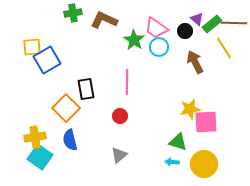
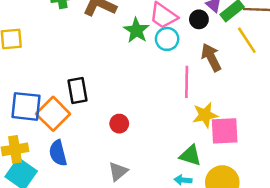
blue square: (47, 60) -> (26, 106), moved, turned 36
pink line: (127, 82) -> (187, 82), moved

